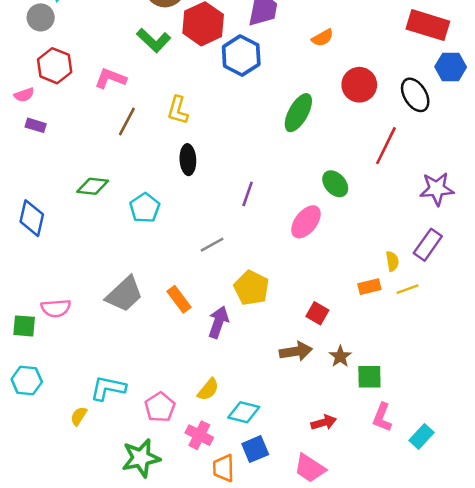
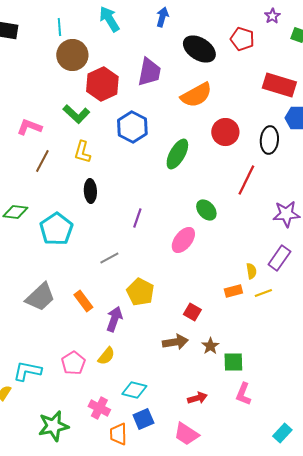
orange semicircle: (322, 38) -> (196, 95), size x1.8
green L-shape: (154, 40) -> (76, 114), moved
blue hexagon: (241, 56) -> (132, 127), moved
black ellipse: (415, 95) -> (269, 140), turned 36
cyan pentagon: (145, 208) -> (56, 229), size x1.4
yellow semicircle: (208, 389) -> (106, 356), moved
pink pentagon: (160, 407) -> (73, 363), moved
cyan rectangle: (422, 436) -> (282, 433), moved

